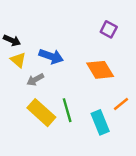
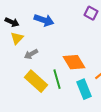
blue arrow: (51, 56) -> (44, 20), moved
yellow triangle: (18, 60) -> (17, 38), turned 32
orange diamond: (100, 70) -> (74, 62), moved

